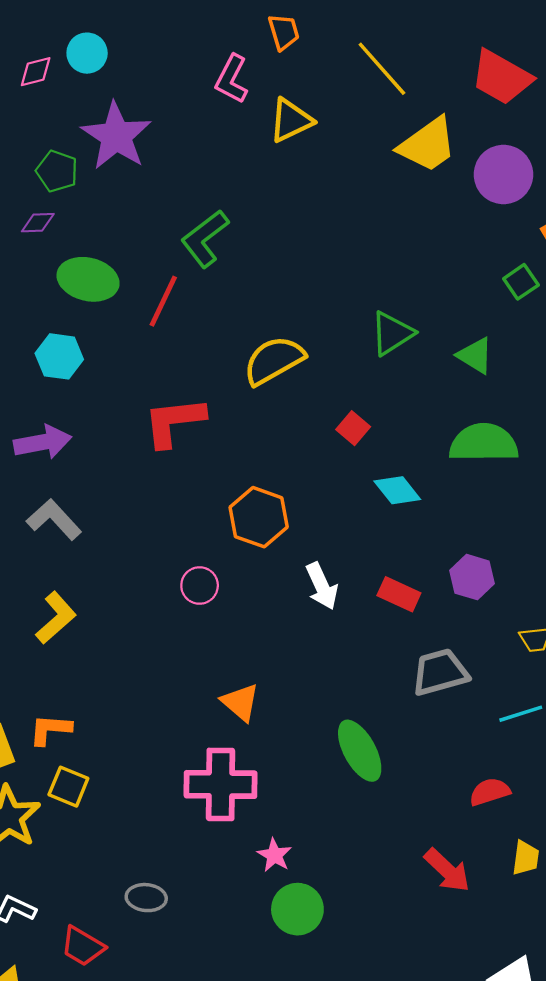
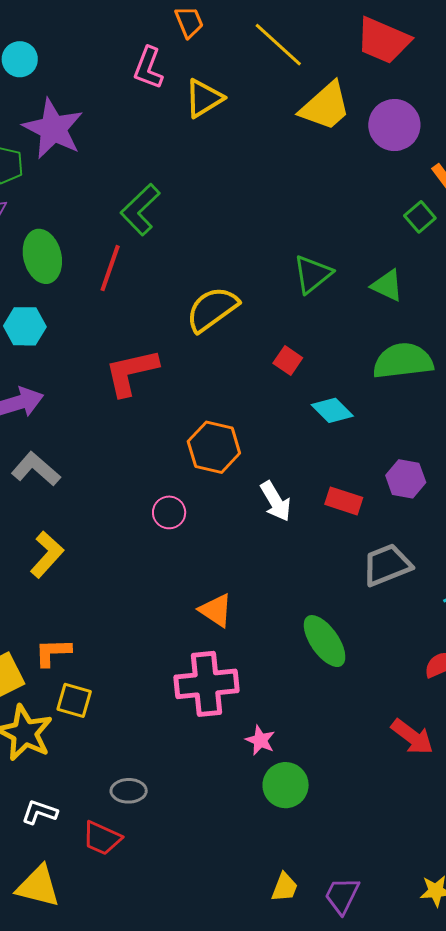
green ellipse: (88, 279) -> (42, 256), turned 69
gray ellipse: (146, 898) -> (129, 791), moved

